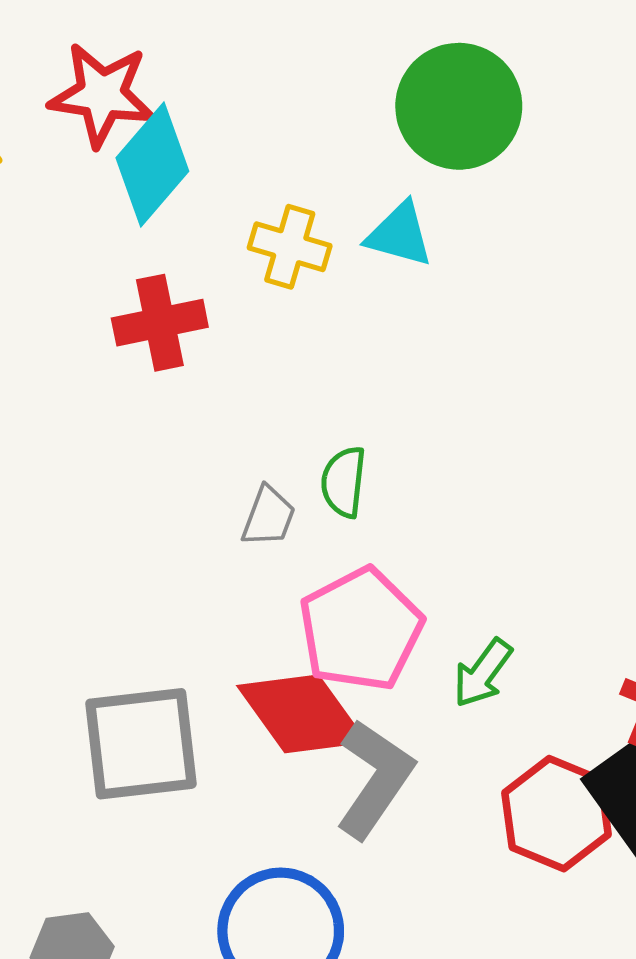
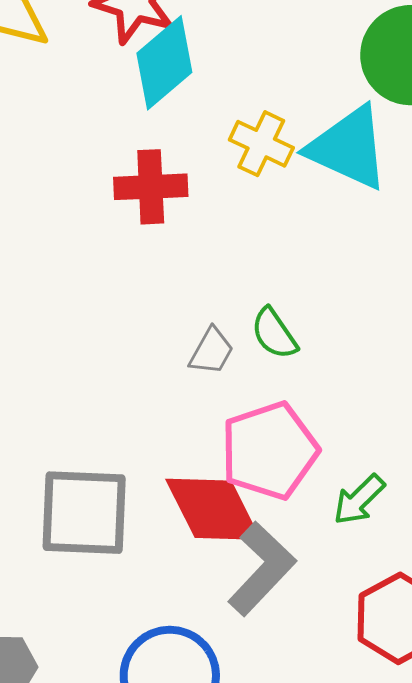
cyan triangle: (399, 235) -> (348, 148), size x1.6
green semicircle: (344, 482) -> (274, 334), turned -50

